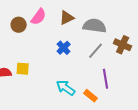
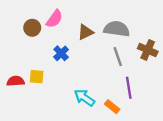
brown triangle: (67, 18) -> (86, 32), moved
blue cross: (64, 48) -> (61, 53), moved
gray line: (96, 51) -> (118, 57), turned -60

